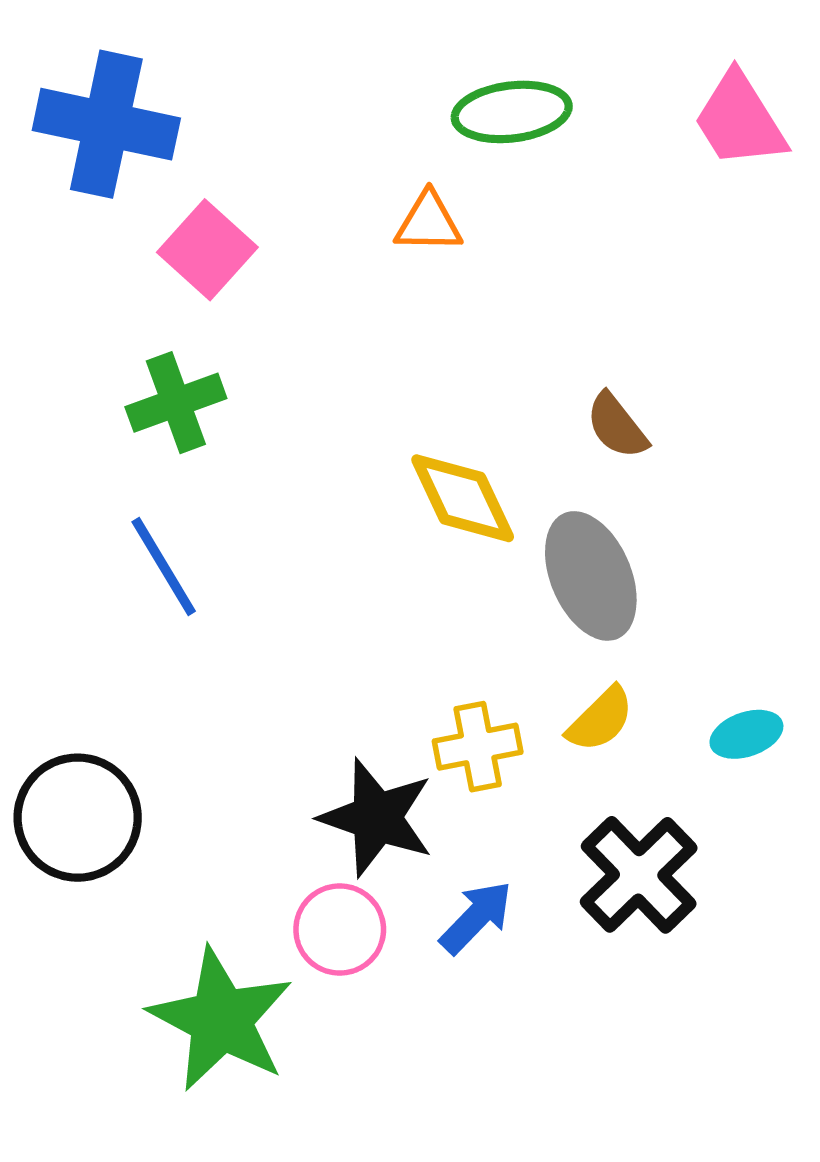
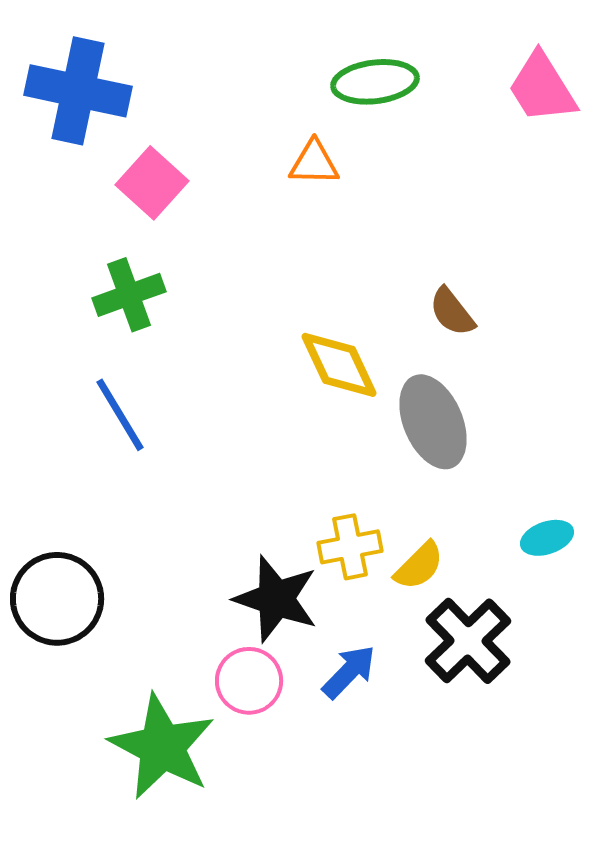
yellow semicircle: (600, 719) -> (419, 566), moved

